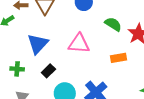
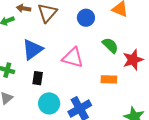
black rectangle: (48, 71) -> (38, 78), turned -48

